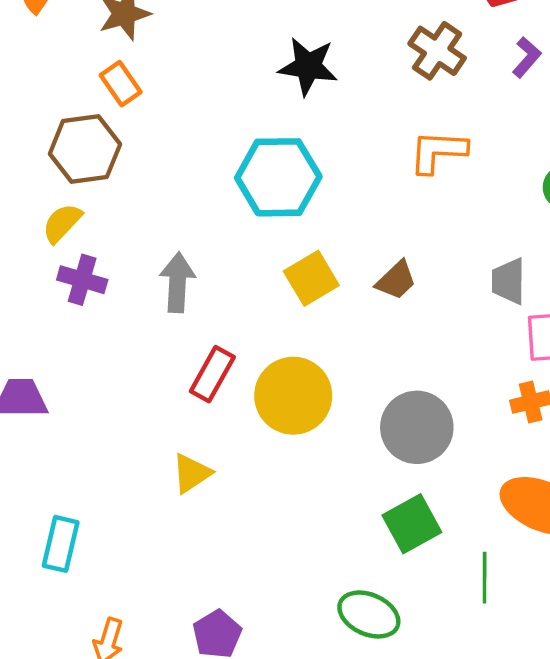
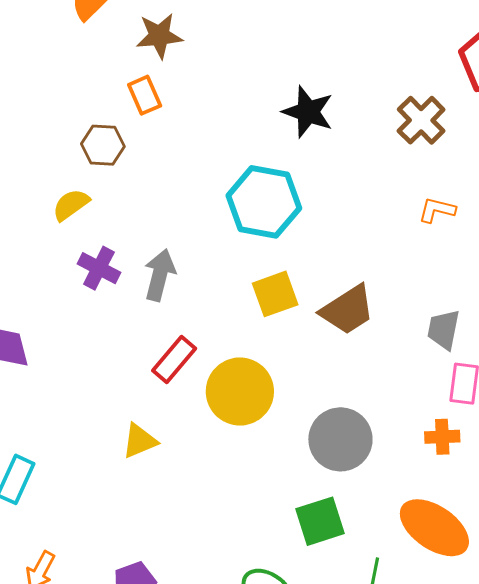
brown hexagon: (85, 149) -> (103, 145), size x0.7
orange L-shape: (438, 152) -> (437, 210), moved, size x0.7
purple cross: (82, 280) -> (99, 268), moved
brown trapezoid: (396, 280) -> (348, 310), size x1.5

